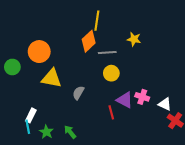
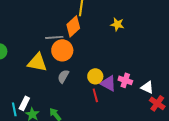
orange circle: (39, 52) -> (62, 50), moved
gray line: (107, 53) -> (54, 37), moved
yellow circle: (111, 73) -> (95, 76), moved
white rectangle: (31, 115) -> (24, 103), moved

